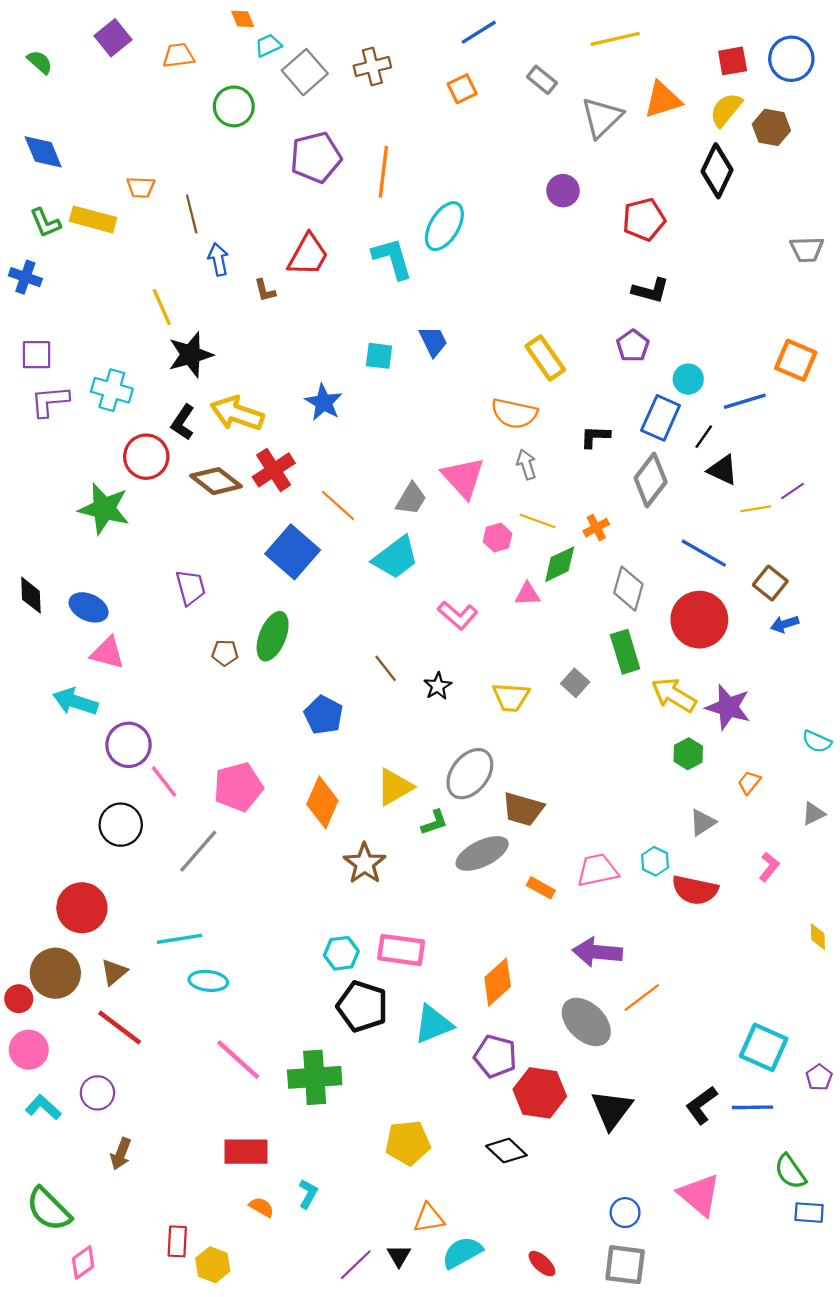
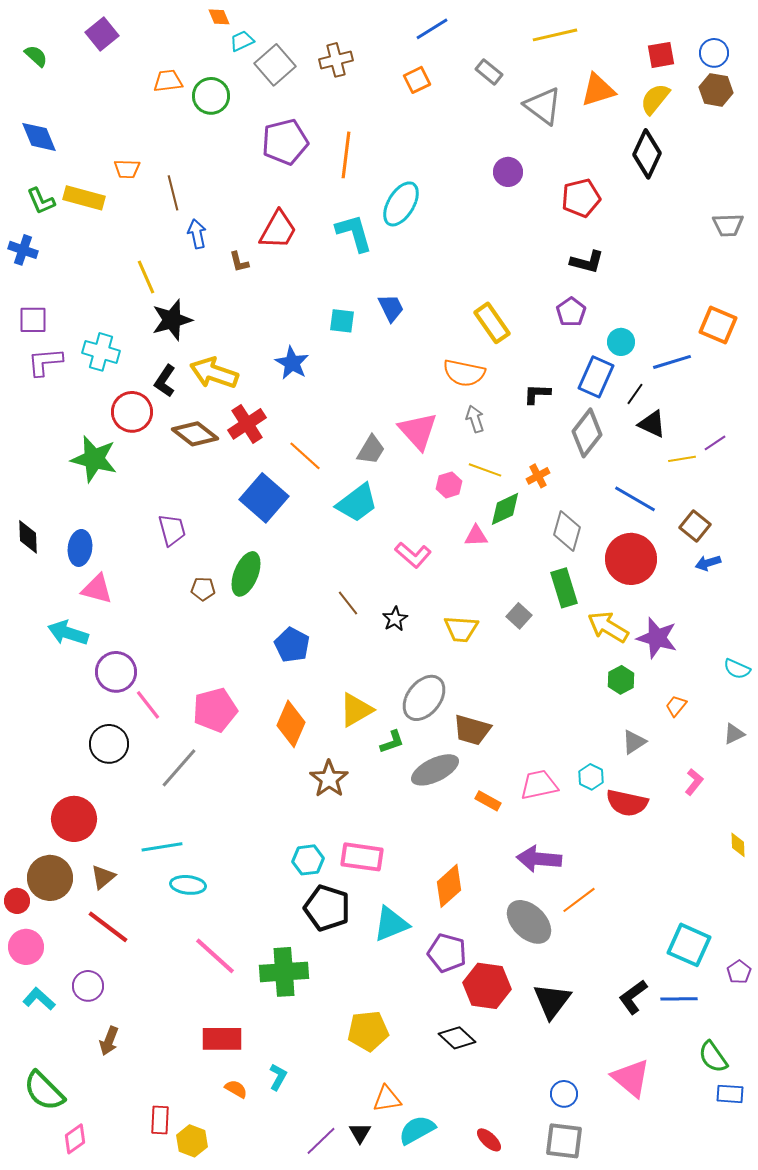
orange trapezoid: (178, 55) -> (168, 81), moved
blue circle: (791, 59) -> (714, 53), size x0.7
gray triangle: (602, 117) -> (543, 106), turned -39
brown hexagon: (771, 127) -> (716, 90), moved
blue ellipse: (89, 607) -> (80, 548), turned 72

